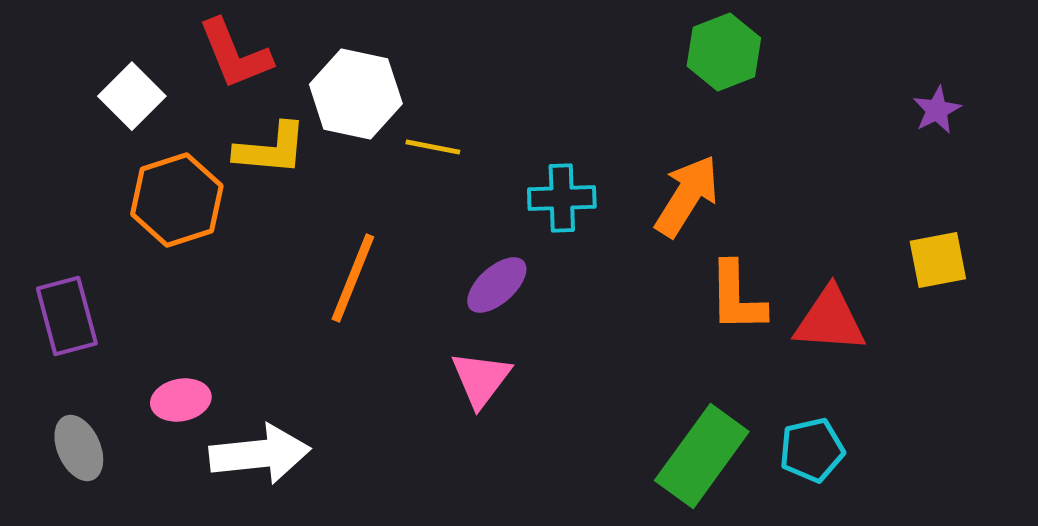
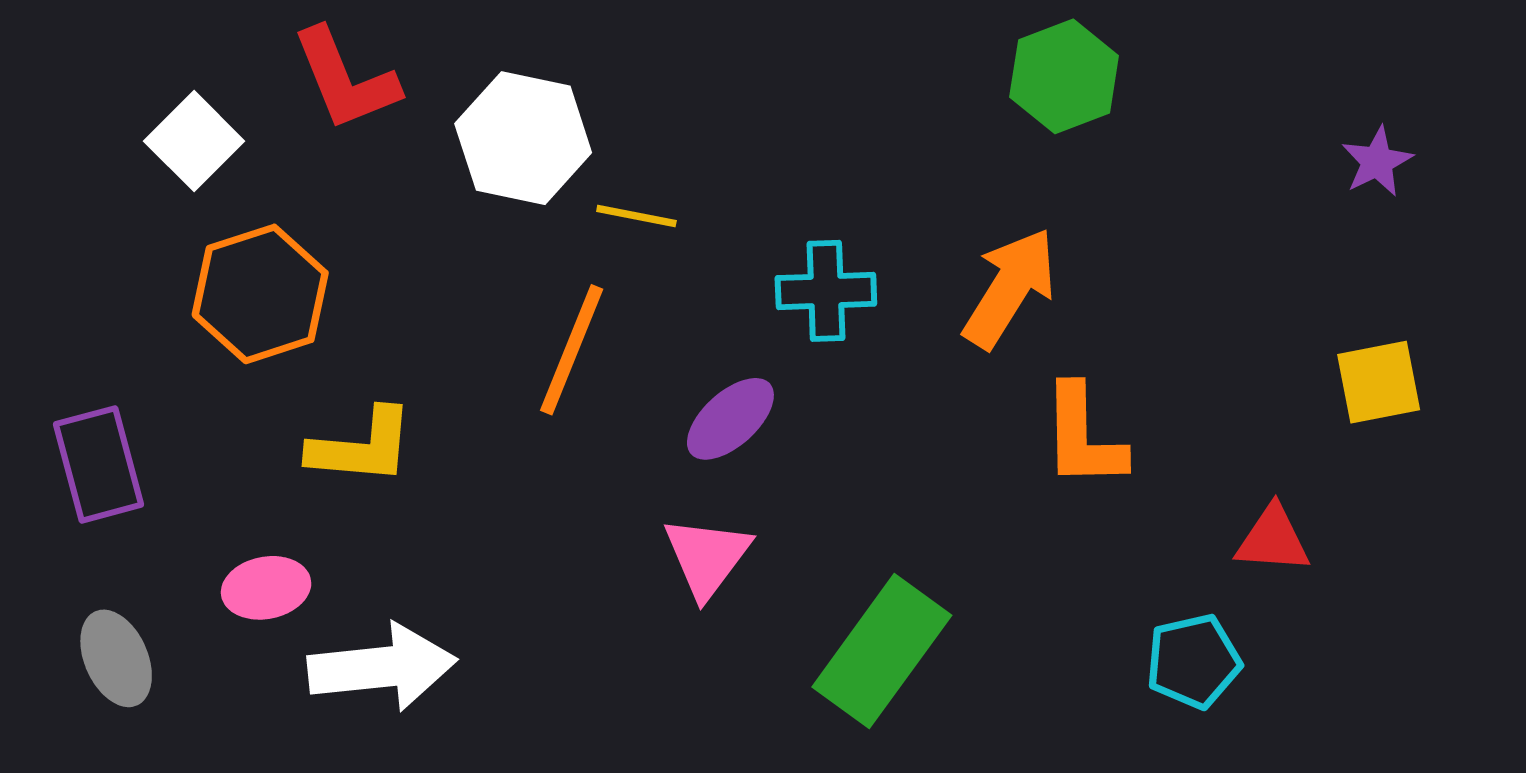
yellow L-shape: (271, 149) -> (362, 447), moved
orange line: (353, 278) -> (572, 350), moved
red triangle: (830, 320) -> (1273, 539), moved, size x0.7
green rectangle: (702, 456) -> (882, 651), moved

